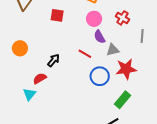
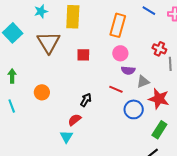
red cross: (122, 18) -> (159, 49), moved
purple semicircle: (99, 37) -> (128, 70), turned -48
orange circle: (20, 48) -> (42, 92), moved
red star: (126, 69) -> (159, 99), turned 30

